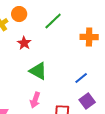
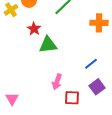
green triangle: (38, 71) -> (48, 45), moved, turned -36
pink arrow: (35, 100) -> (57, 82), moved

